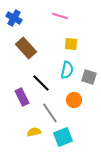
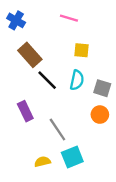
black line: (41, 83) -> (47, 80), moved
orange circle: (74, 100) -> (100, 115), moved
yellow semicircle: (34, 132) -> (42, 162), moved

